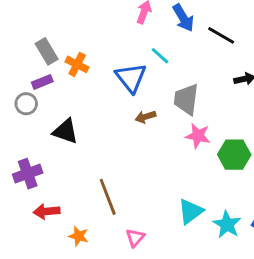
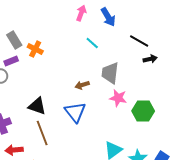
black line: (221, 35) -> (139, 41), moved
blue triangle: (131, 78) -> (75, 112), moved
black triangle: (65, 131) -> (37, 106), moved
brown line: (108, 197) -> (42, 133), moved

